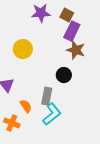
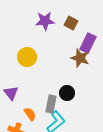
purple rectangle: (72, 31) -> (88, 43), moved
black circle: (64, 75) -> (67, 93), moved

